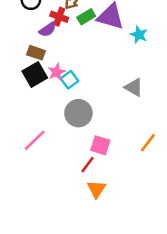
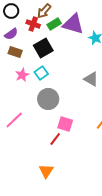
purple semicircle: (48, 30) -> (11, 34), moved
pink star: (57, 72) -> (22, 75), moved
black square: (35, 75) -> (43, 48), moved
orange triangle: (96, 189) -> (46, 171), moved

